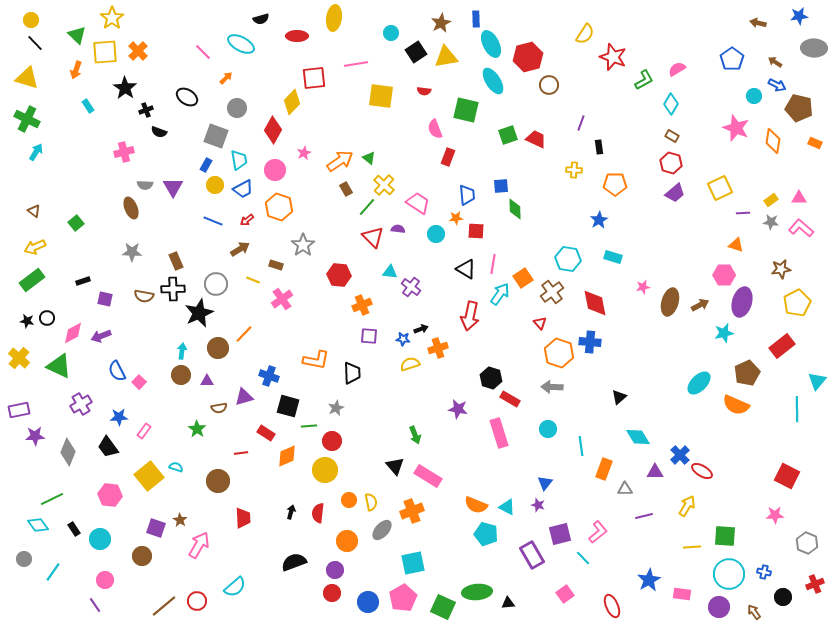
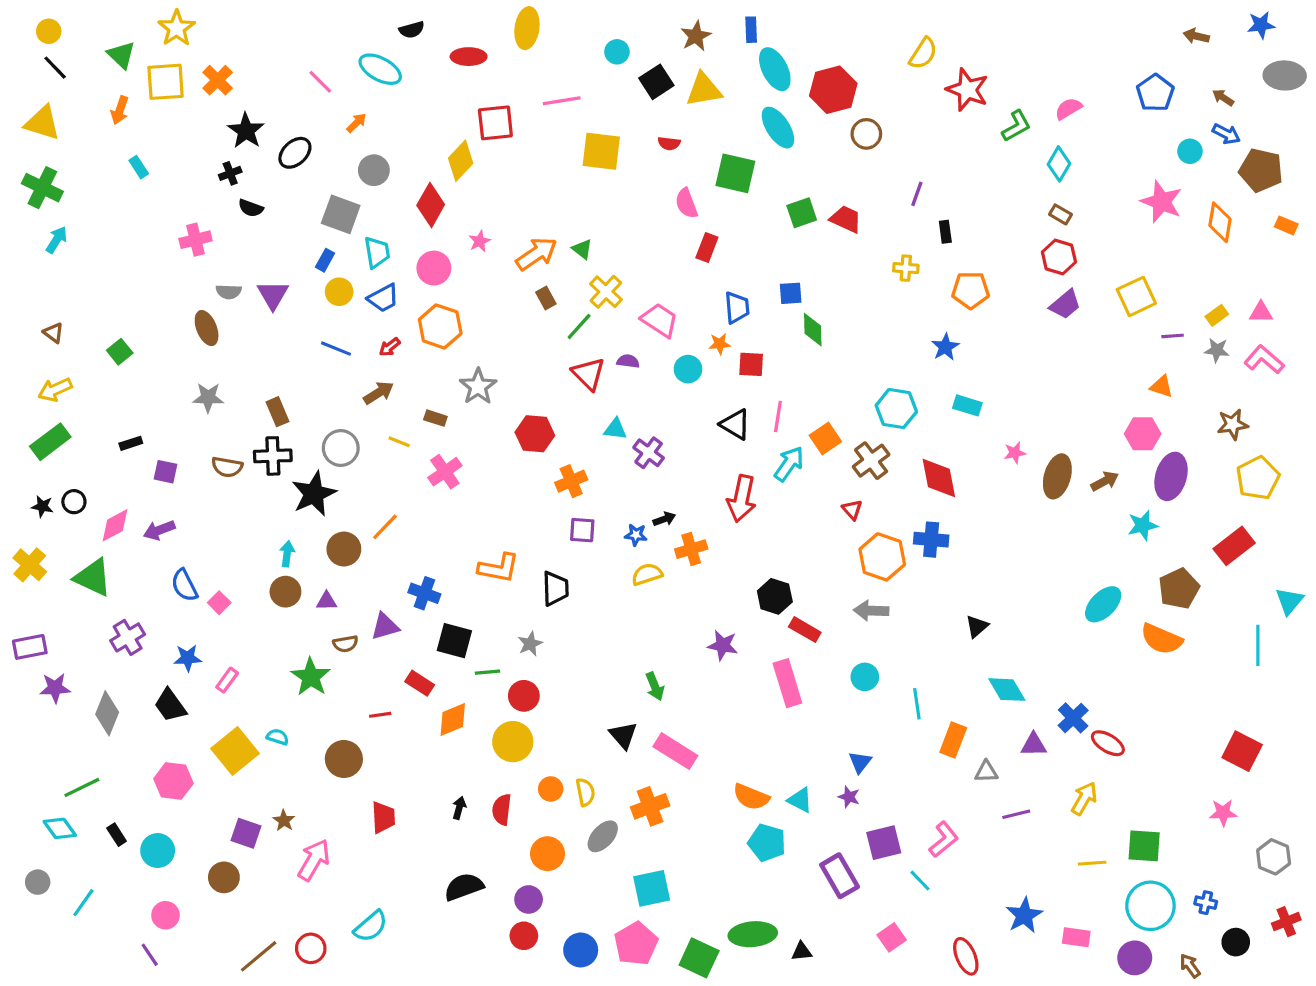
black star: (125, 88) -> (246, 131), moved
black ellipse: (187, 97) -> (295, 153), turned -75
green star: (197, 429) -> (311, 677), size x1.4

